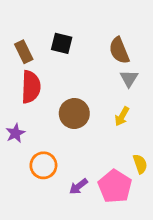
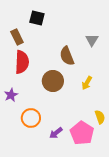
black square: (62, 43) -> (37, 18), moved
brown semicircle: (119, 50) -> (67, 56), moved
gray triangle: (129, 78) -> (92, 40), moved

